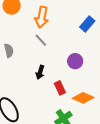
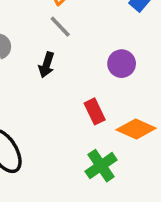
black arrow: (40, 72) -> (46, 65), moved

